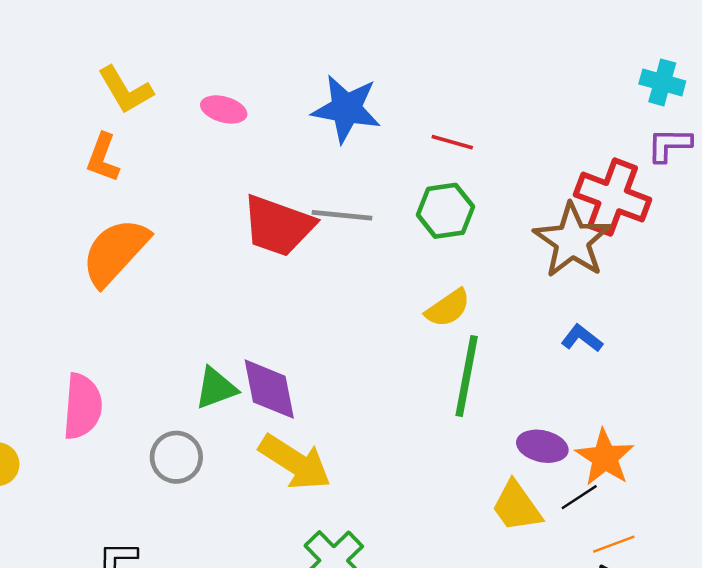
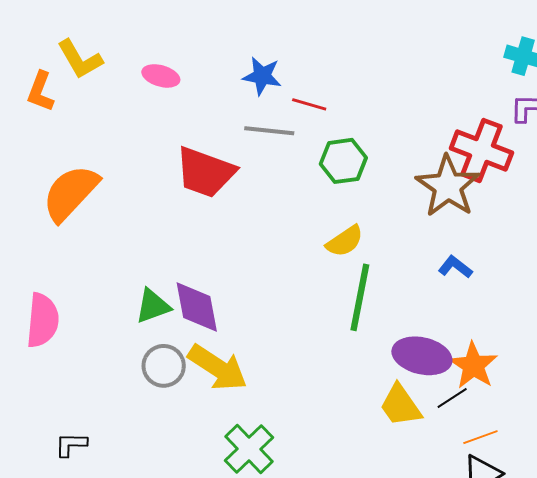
blue star: (346, 109) -> (262, 76), size x0.7
red line: (452, 142) -> (309, 104), moved
orange L-shape: (103, 158) -> (40, 92), moved
gray line: (342, 215) -> (269, 131), moved
purple ellipse: (542, 446) -> (422, 356), size x1.4
gray circle: (176, 457) -> (164, 366), moved

